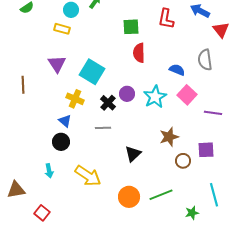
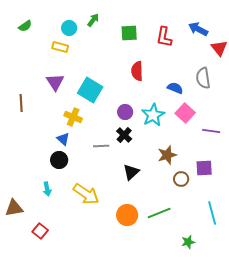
green square: (131, 27) -> (129, 33), moved
black cross: (108, 103) -> (124, 135), moved
green star: (192, 213) -> (188, 242), moved

